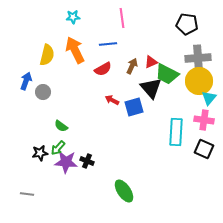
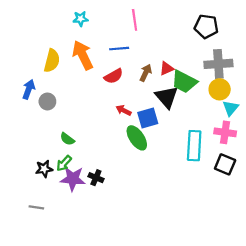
yellow circle: (199, 81) -> (220, 89), size x0.7
green ellipse: (124, 191) -> (137, 138), moved
gray line: (27, 194) -> (36, 207), moved

